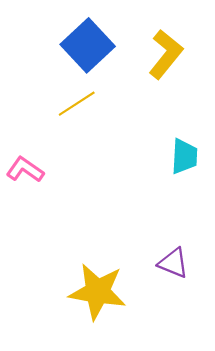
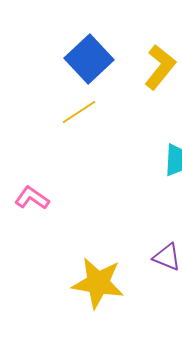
pink L-shape: (25, 170) -> (32, 198), moved

